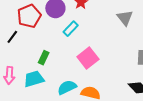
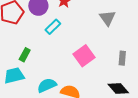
pink square: (88, 58) -> (84, 56), moved

